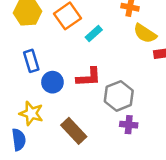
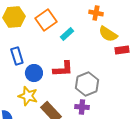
yellow star: (31, 113) -> (28, 96), moved
purple cross: (129, 125) -> (82, 107), moved

